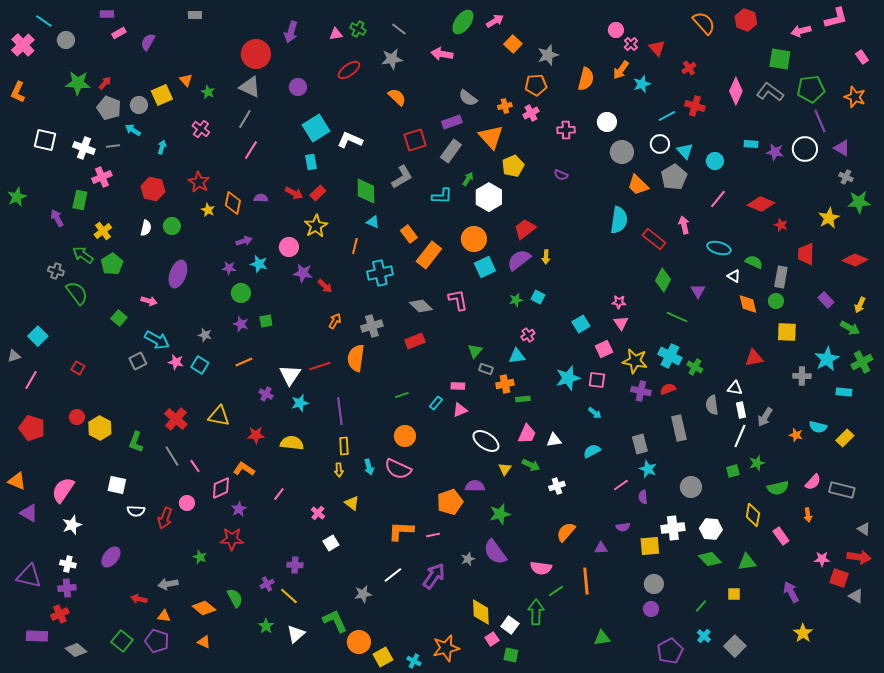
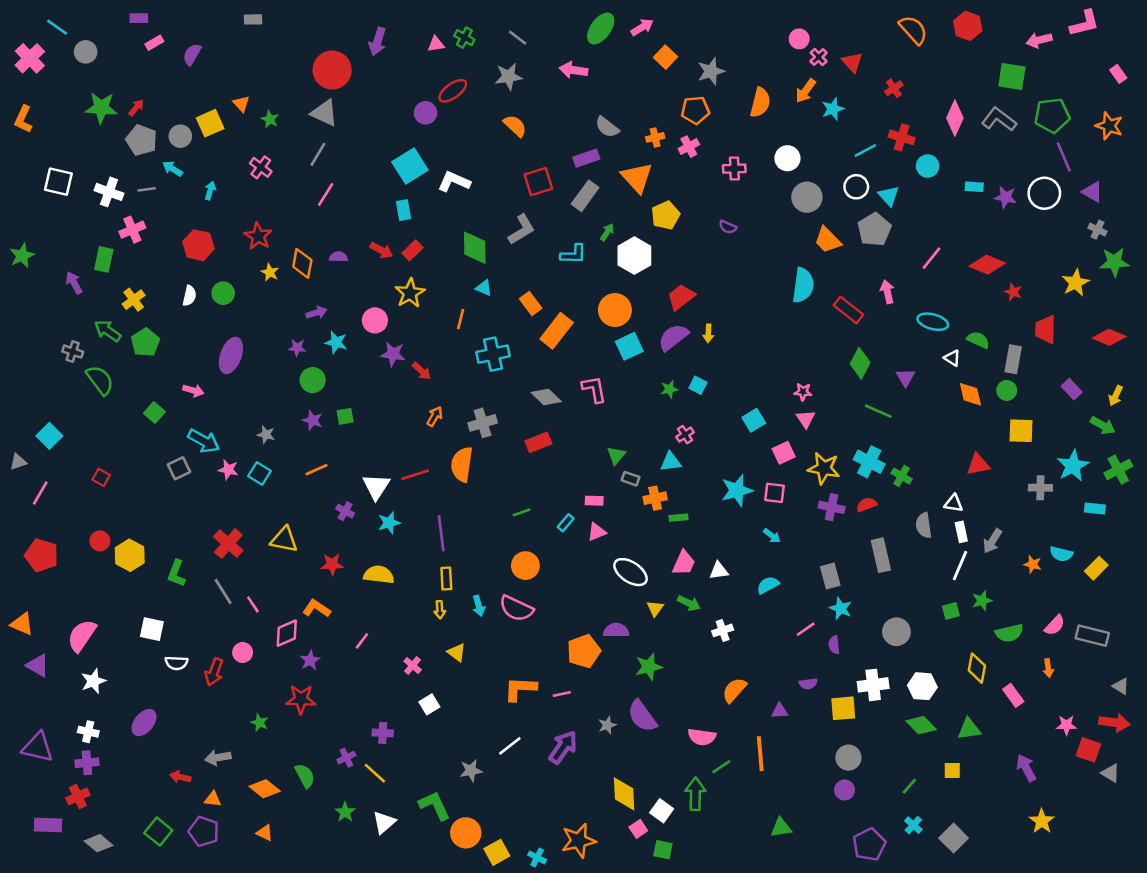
purple circle: (298, 87) -> (426, 113), moved
cyan circle: (715, 161) -> (928, 166), moved

